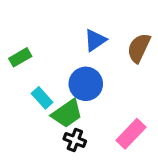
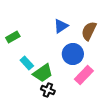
blue circle: (86, 84) -> (73, 54), moved
pink rectangle: (131, 134) -> (84, 75), moved

